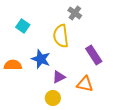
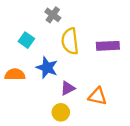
gray cross: (75, 13) -> (53, 15), moved
cyan square: (23, 26) -> (26, 40), moved
purple rectangle: (94, 55) -> (108, 46), moved, turned -60

